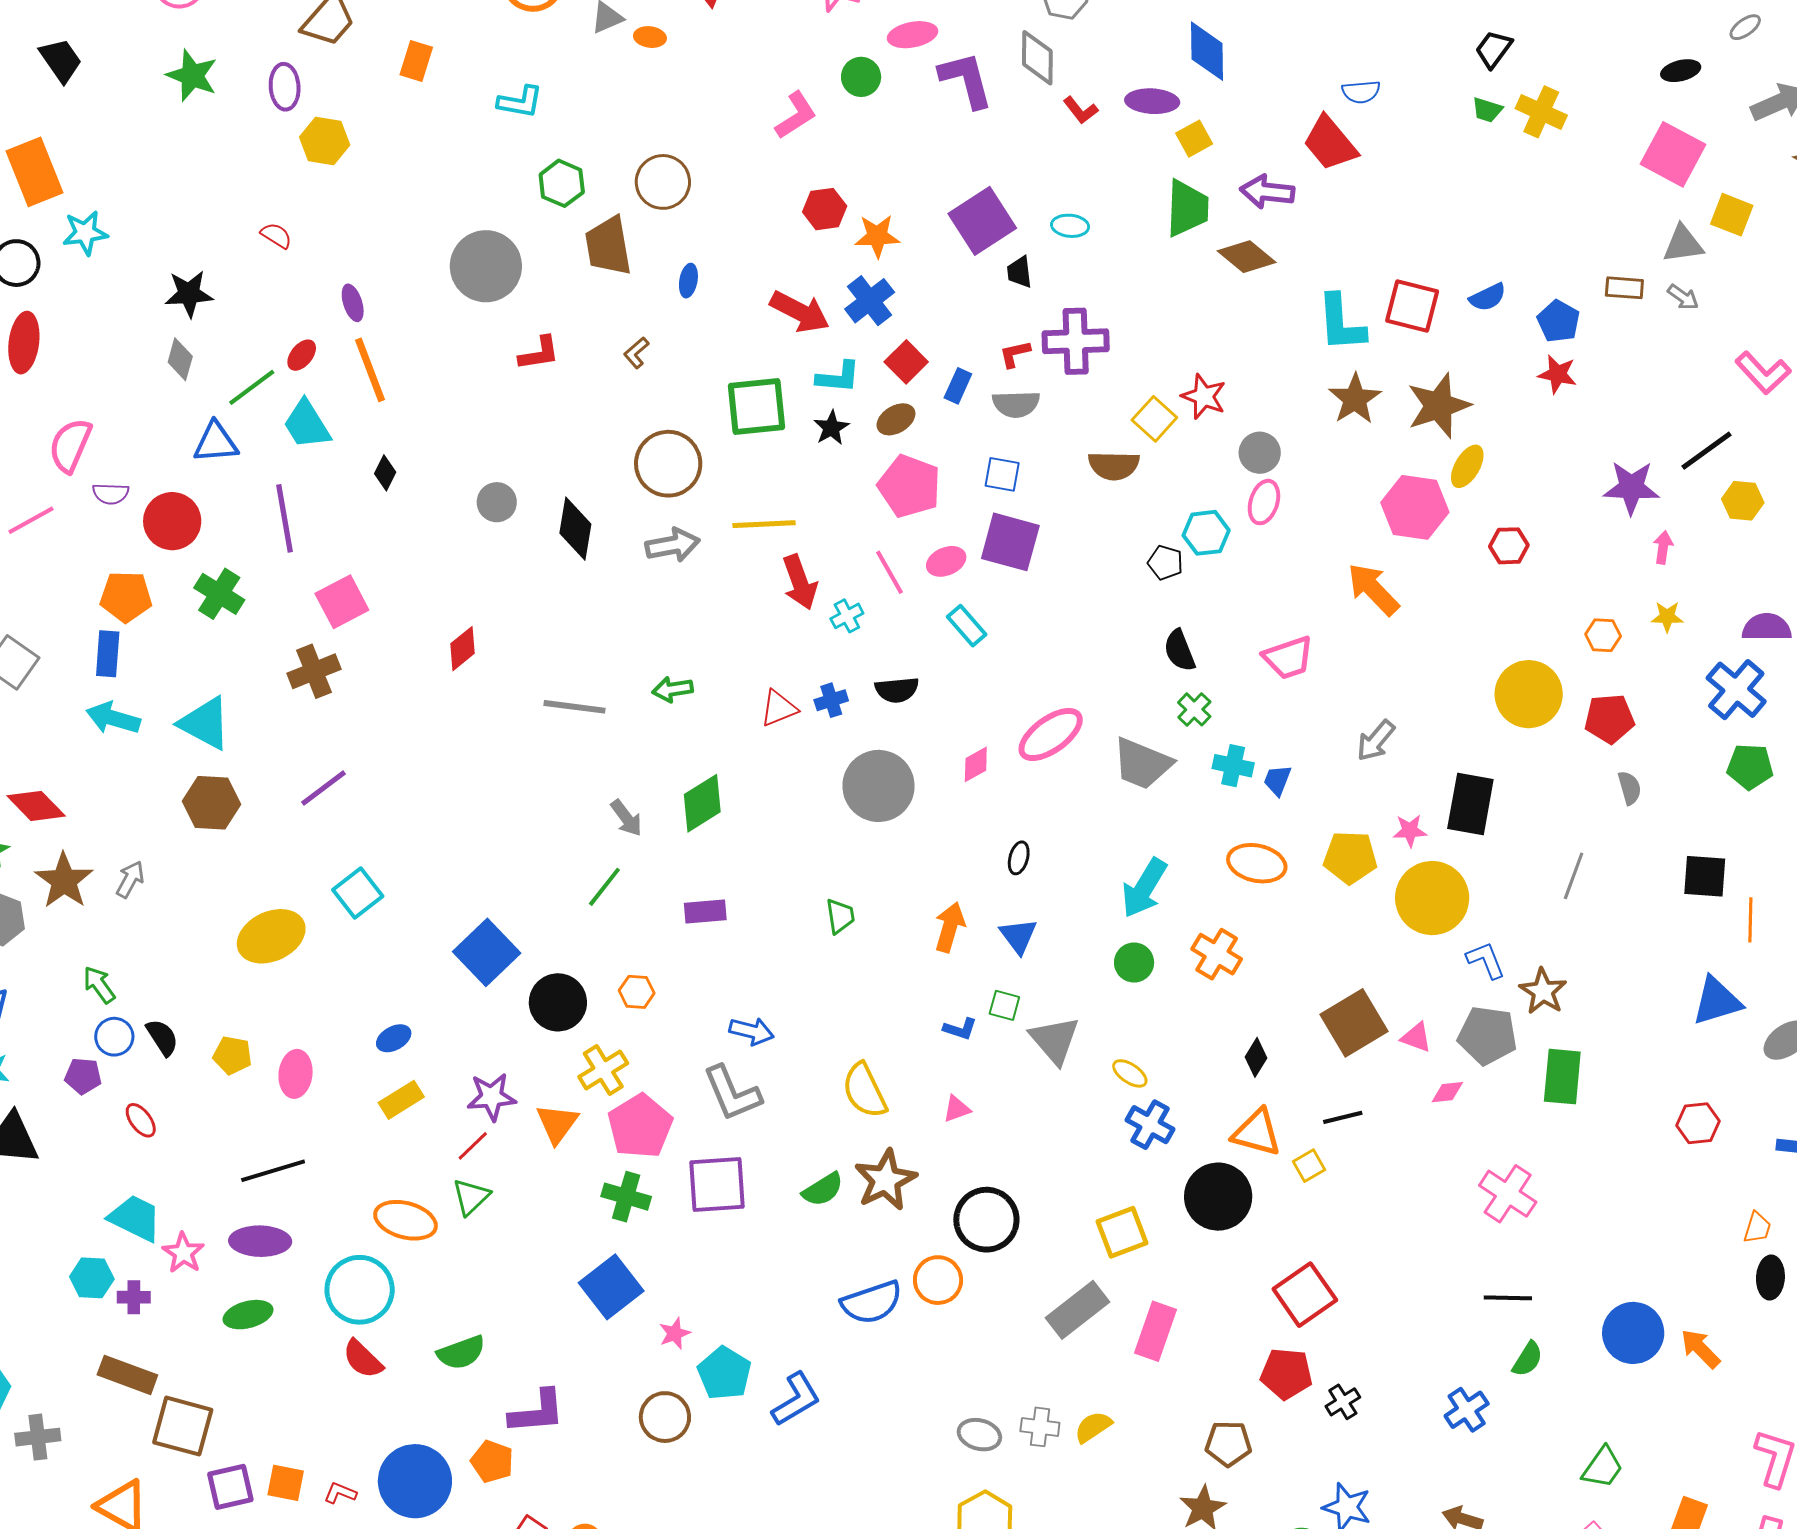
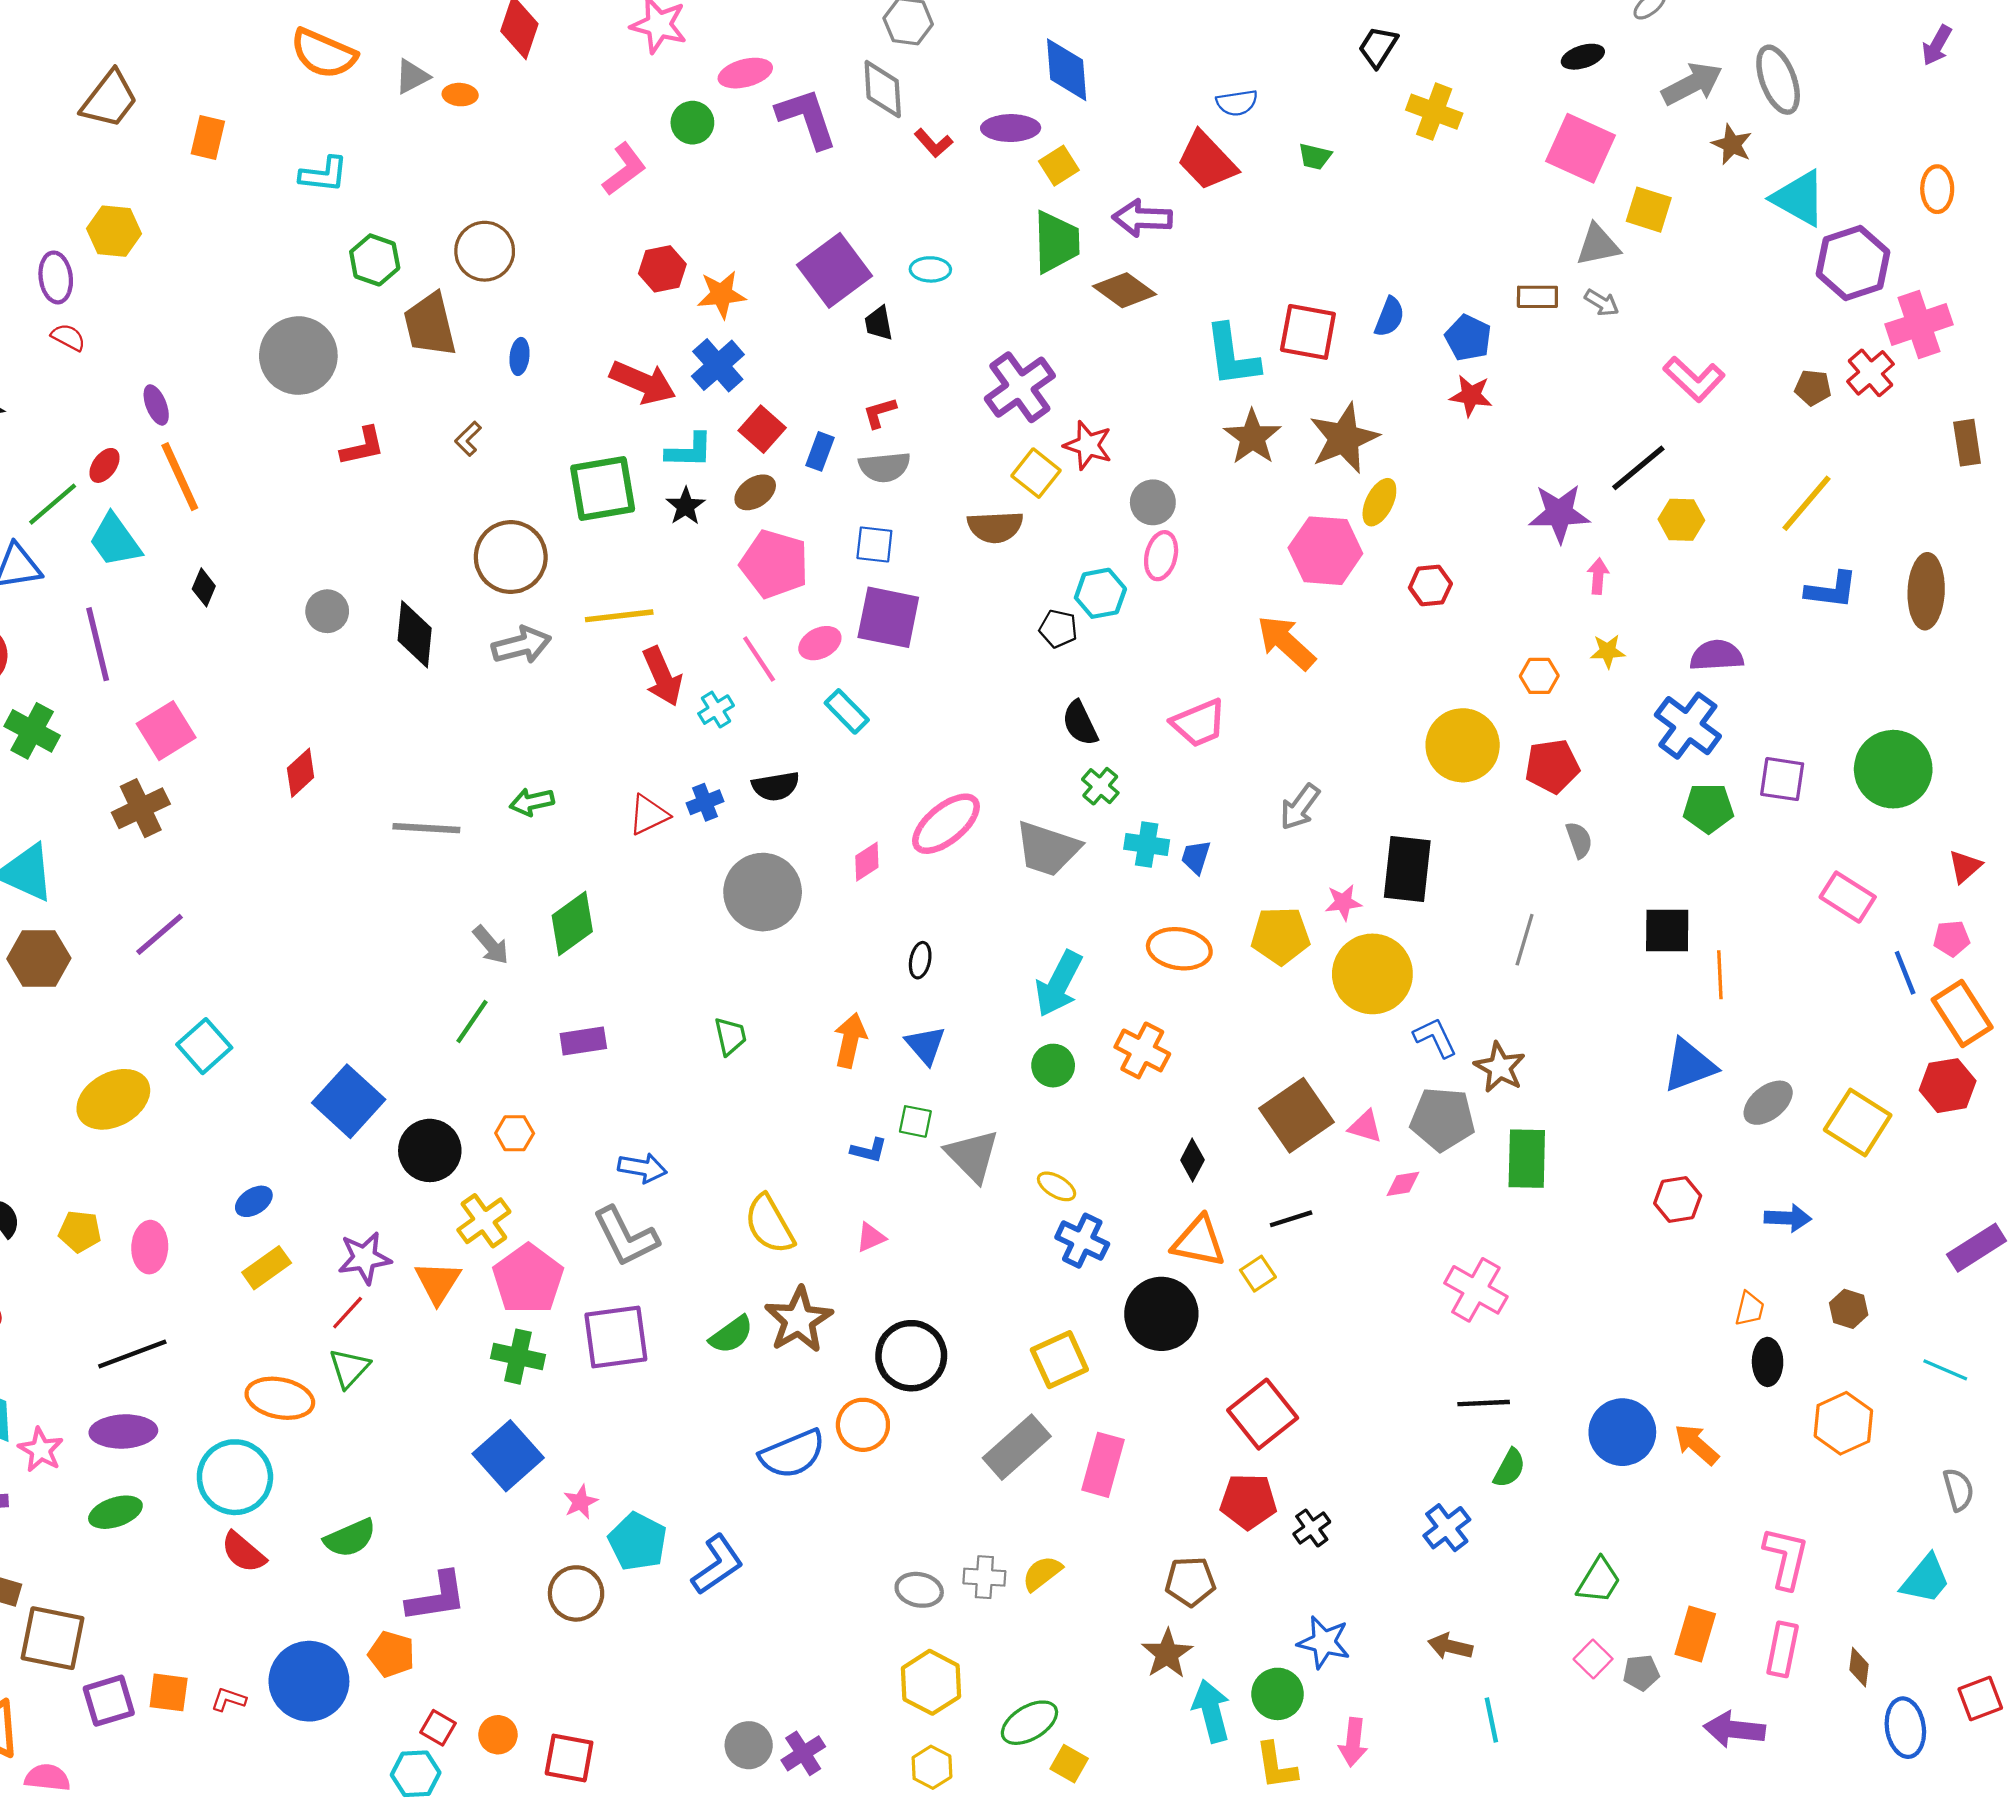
purple ellipse: (285, 87) -> (56, 277), moved
green trapezoid: (1487, 110) -> (1315, 156), moved
blue semicircle: (1488, 297) -> (1389, 317), turned -39
purple cross: (1076, 341) -> (1020, 387), moved, turned -30

